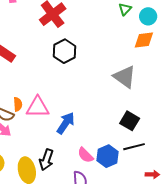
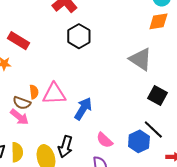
black square: (130, 121) -> (158, 95), moved
black line: (134, 147) -> (153, 130), turned 60
blue hexagon: (108, 156) -> (139, 141), moved

